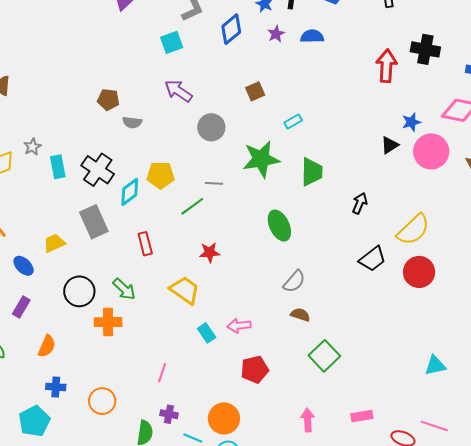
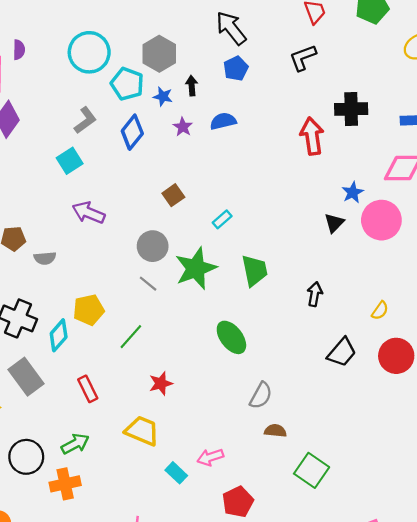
gray circle: (211, 127) -> (153, 246), moved
gray line: (214, 183) -> (148, 284), moved, turned 48
yellow semicircle: (413, 230) -> (380, 311), size x0.5
green arrow: (124, 289) -> (75, 444), turned -60

